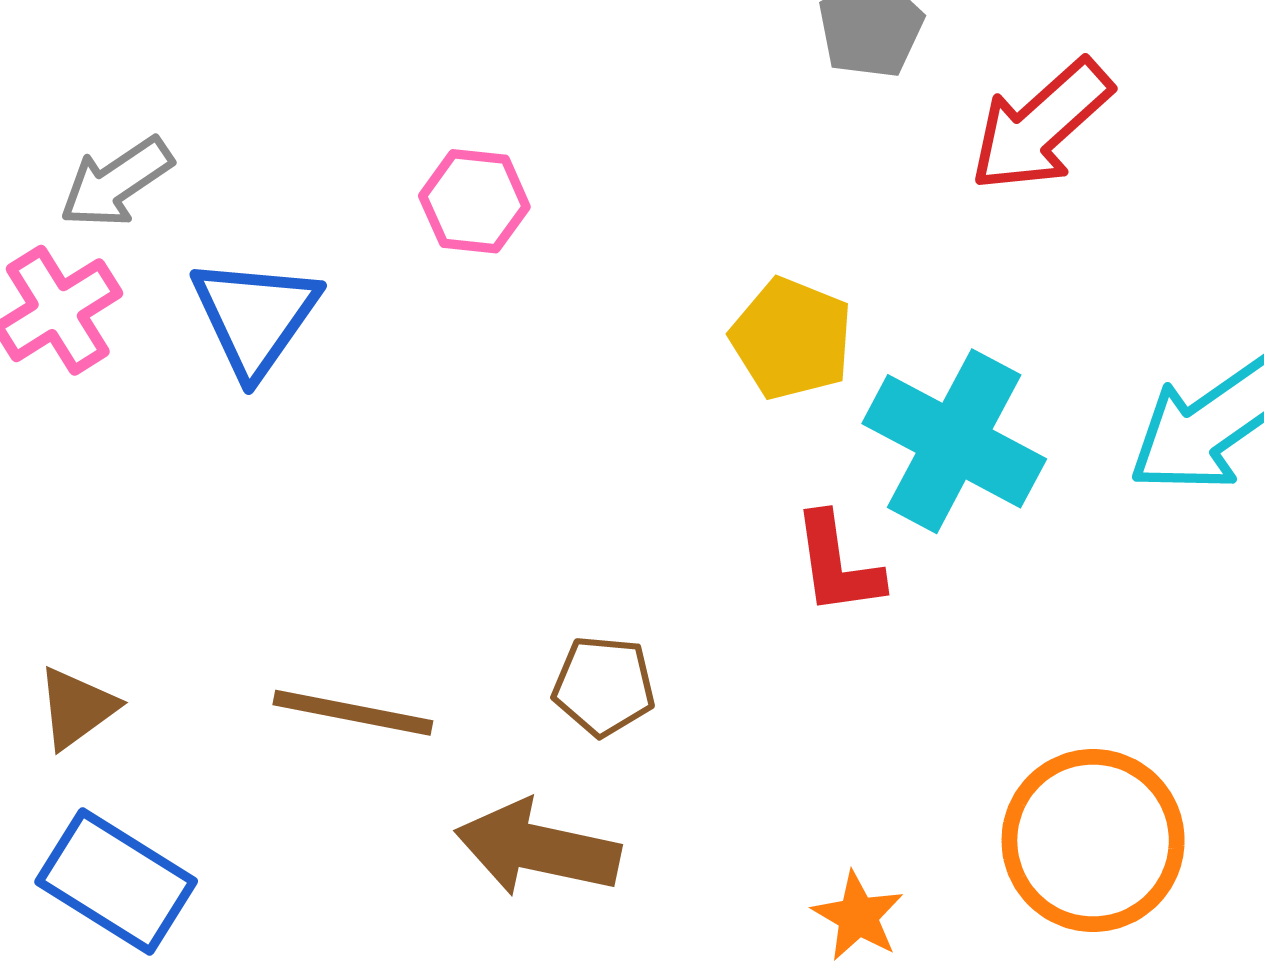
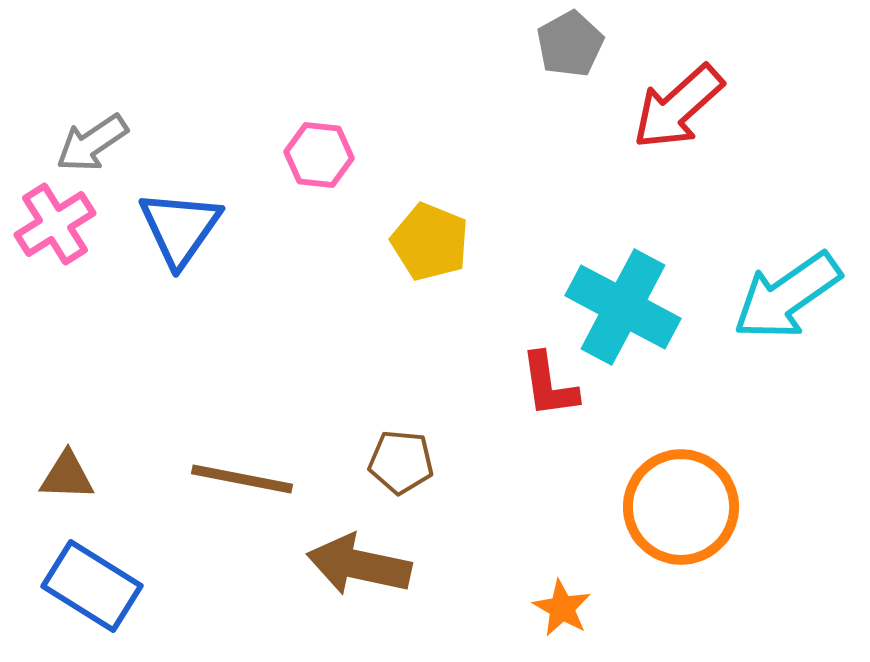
yellow pentagon: (792, 339) -> (430, 242), moved
brown triangle: (77, 708) -> (67, 476), turned 38
orange circle: (1093, 840) -> (681, 507), moved

